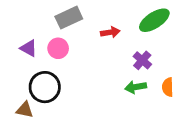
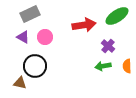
gray rectangle: (69, 18) -> (30, 14), moved
red arrow: (110, 32) -> (84, 25), size x1.6

